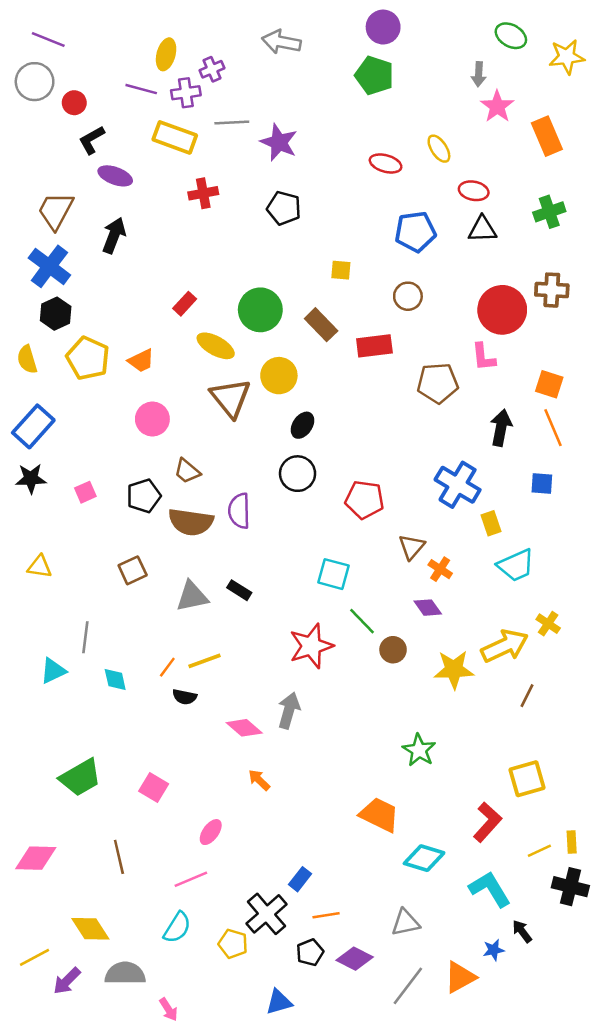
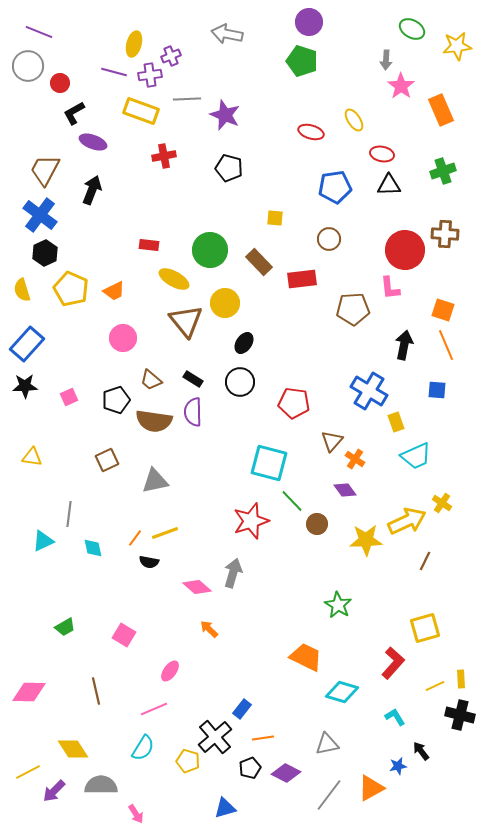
red rectangle: (185, 304) -> (149, 245), turned 54
cyan square: (333, 574) -> (269, 463), size x1.4
black rectangle: (239, 590) -> (193, 379), moved
green trapezoid: (80, 777) -> (65, 627), size x0.6
cyan L-shape: (490, 889) -> (395, 717), size x0.6

